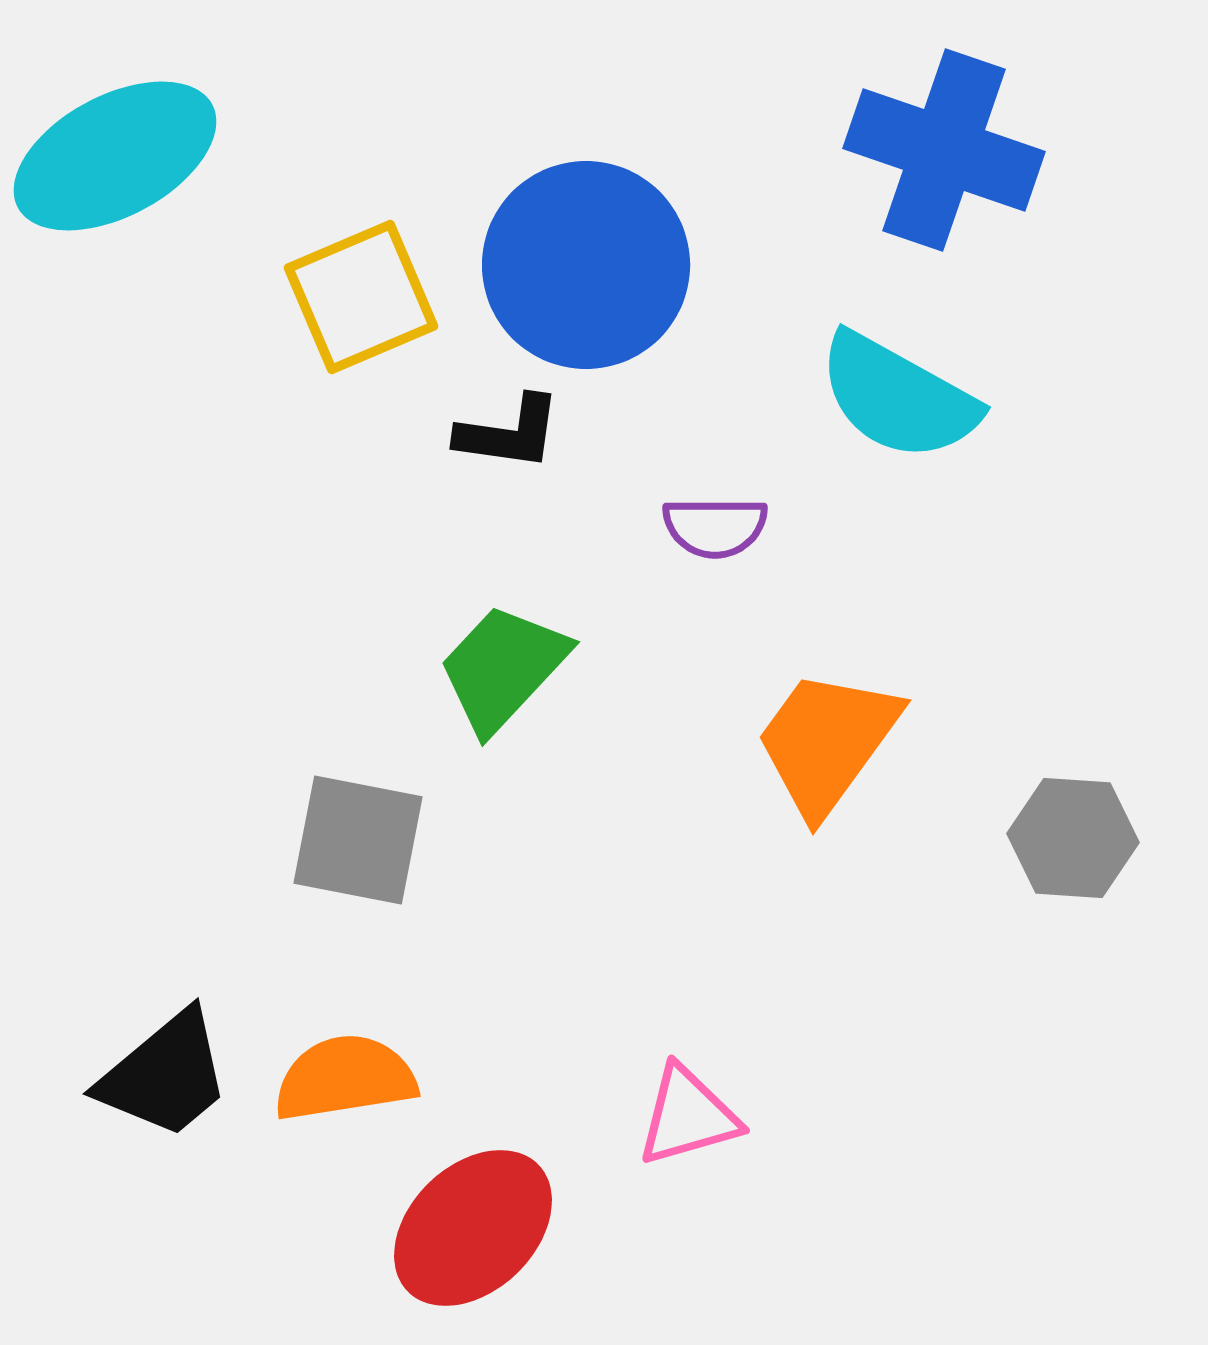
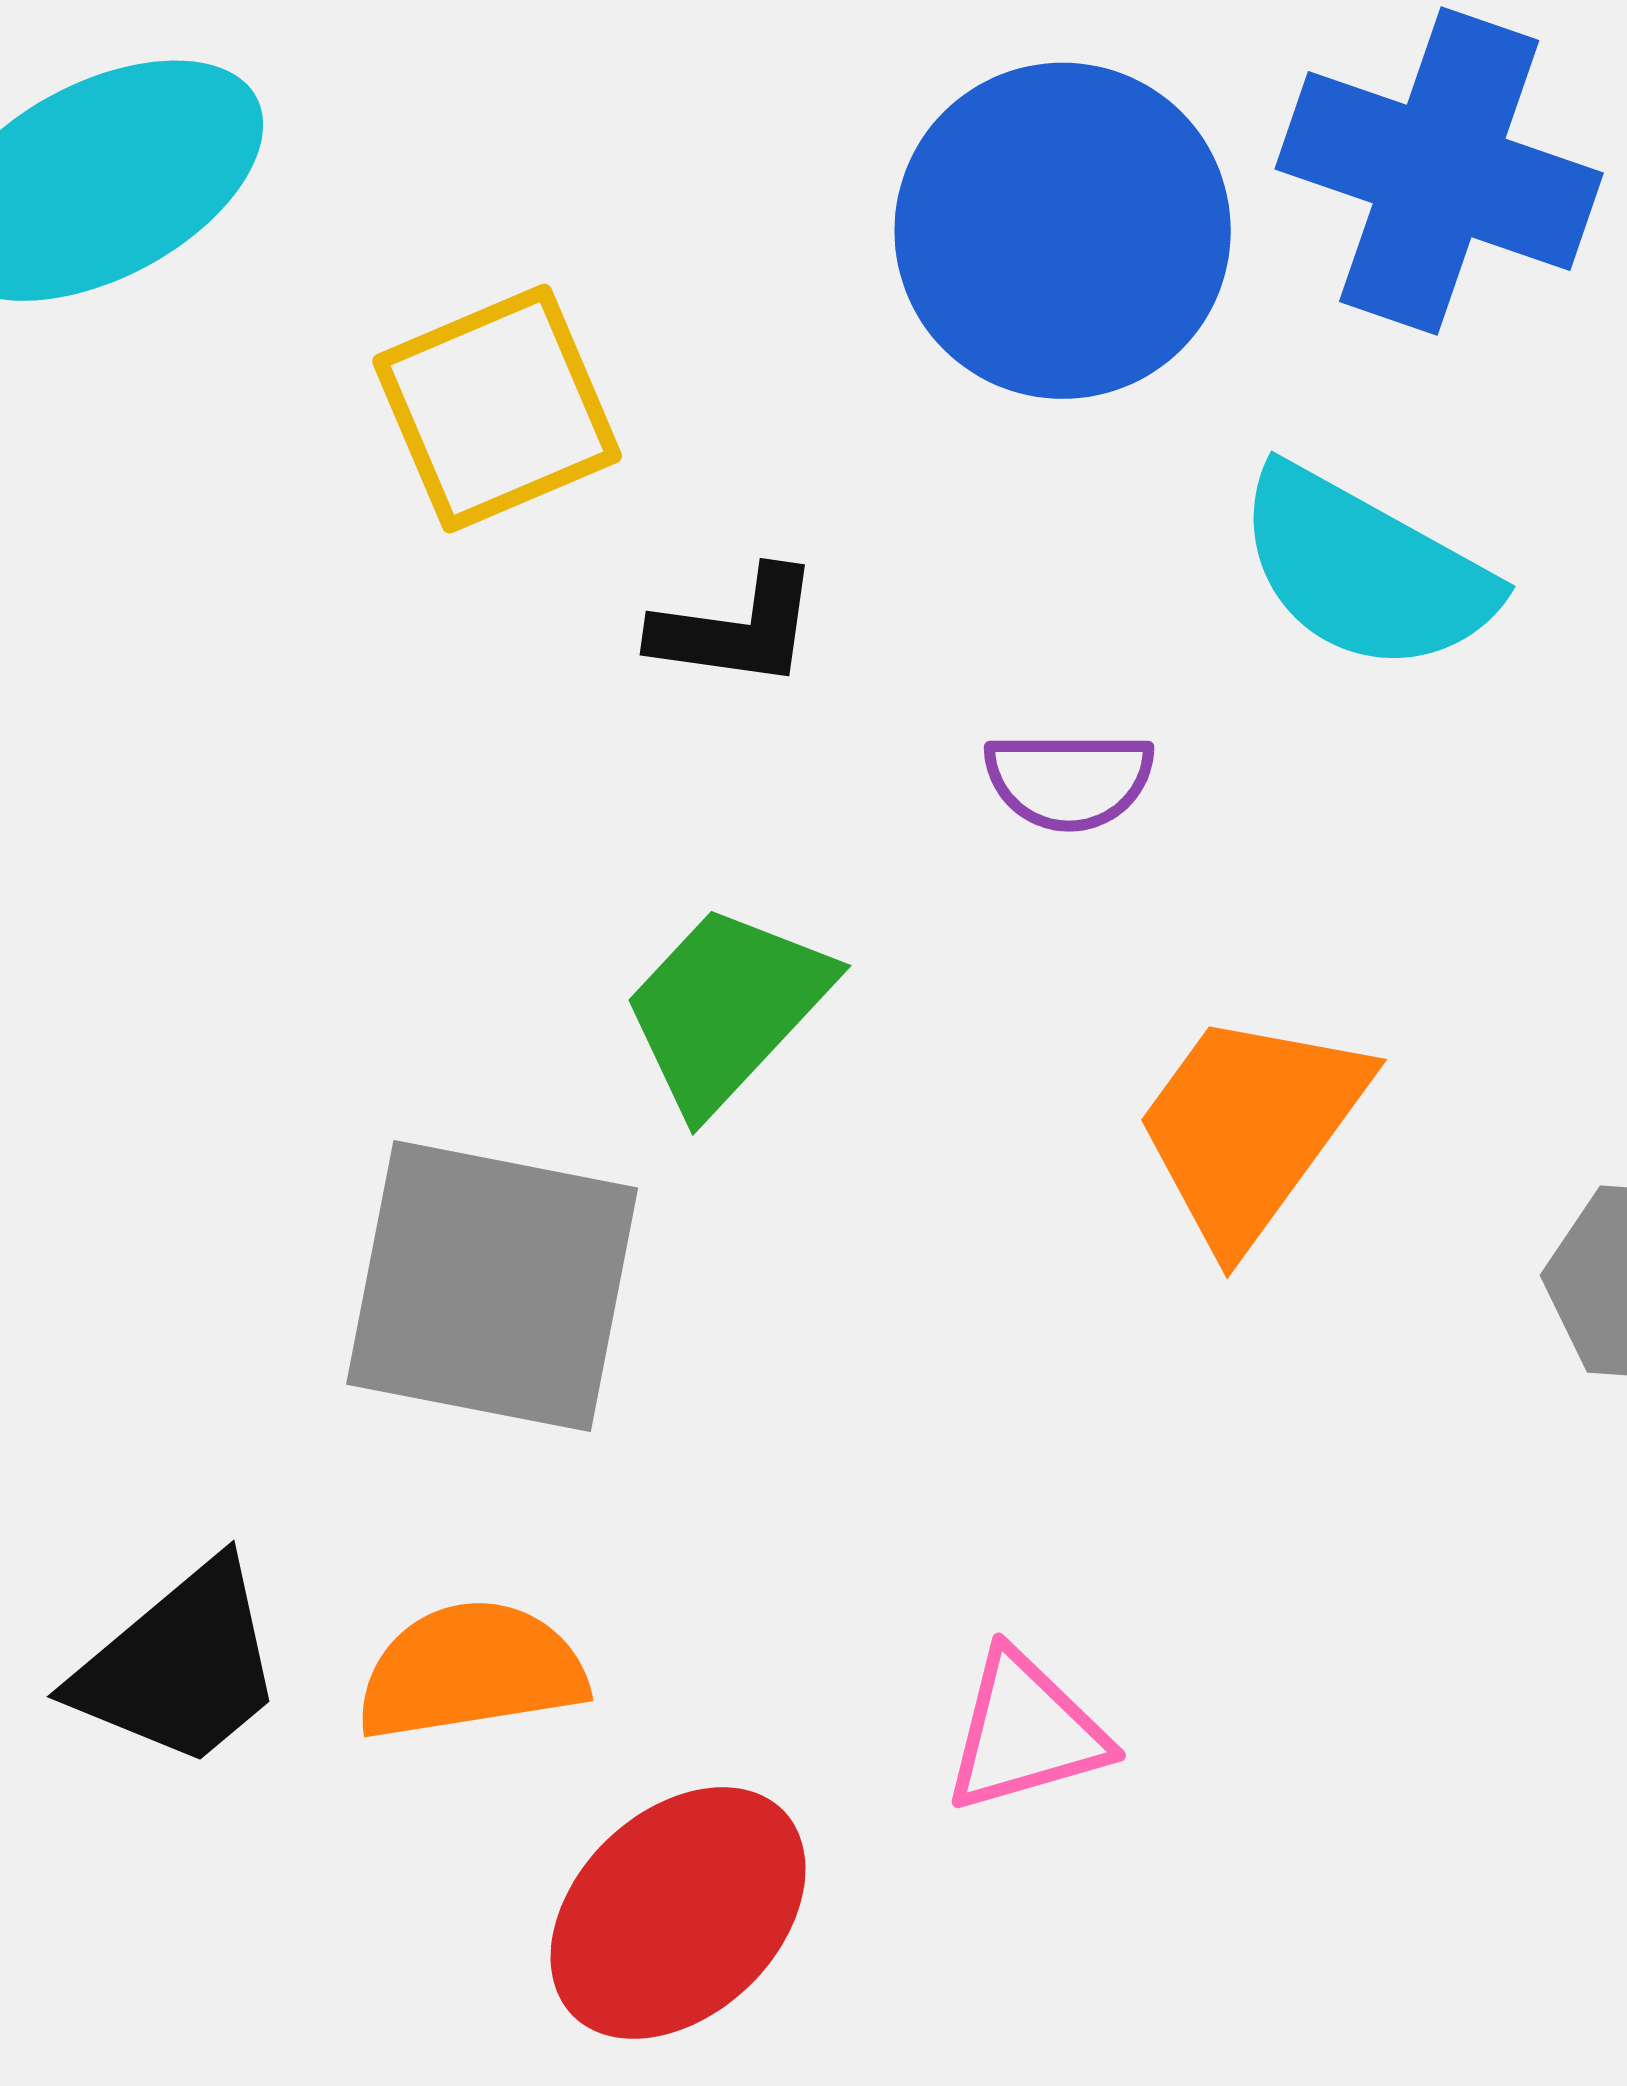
blue circle: (586, 265) -> (1063, 231), moved
gray square: (358, 840) -> (492, 1286), size x1.4

